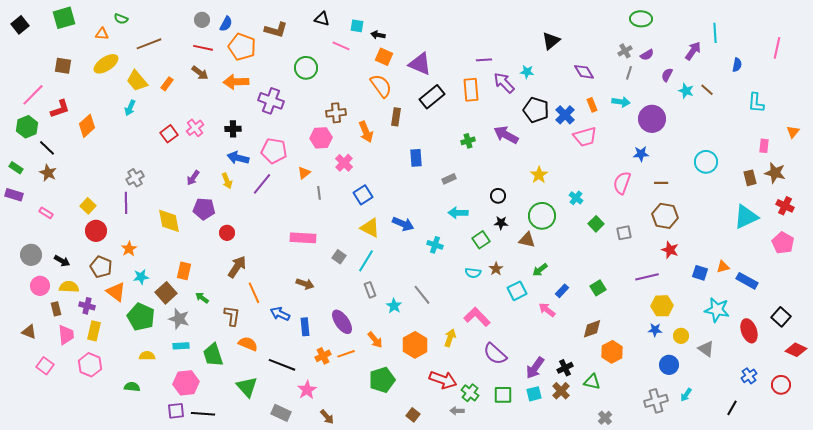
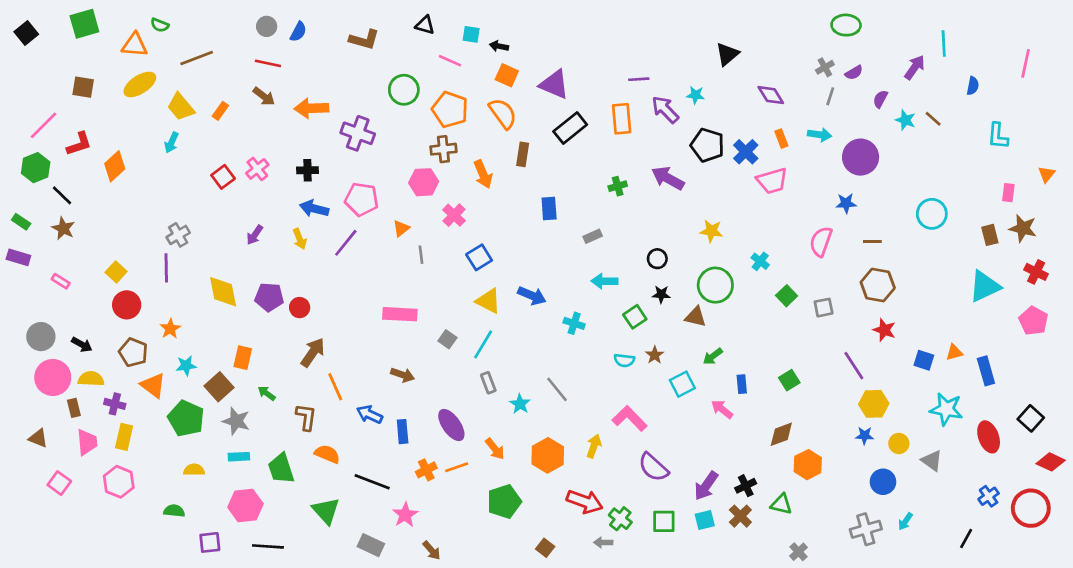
orange triangle: (102, 34) -> (135, 45), size x1.5
orange pentagon: (242, 47) -> (450, 110), moved
yellow star: (539, 175) -> (711, 231), turned -30
purple pentagon: (204, 209) -> (269, 297), moved
purple line: (647, 277) -> (854, 366), turned 70
blue rectangle: (747, 281) -> (986, 371), turned 45
pink circle: (40, 286) -> (53, 377), size x1.4
blue rectangle: (562, 291) -> (742, 384), turned -48
red circle: (781, 385) -> (1031, 508), size x1.5
purple square: (176, 411) -> (210, 542), moved

